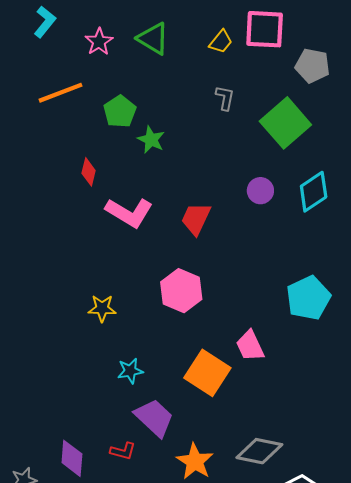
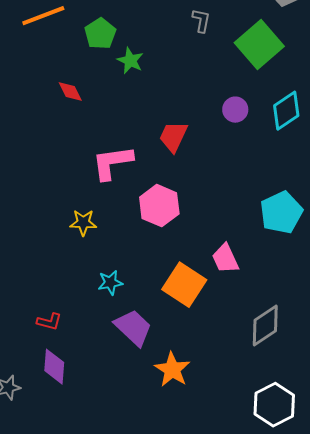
red diamond: (89, 172) -> (70, 92), turned -40
pink L-shape: (129, 213) -> (112, 163), moved, turned 141
red L-shape: (123, 451) -> (49, 322), moved
gray diamond: (259, 451) -> (265, 326), moved, turned -45

